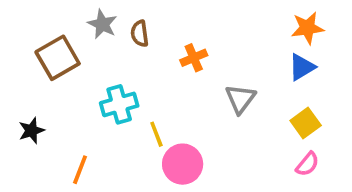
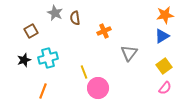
brown square: (58, 58) -> (31, 31), size x0.6
cyan cross: (119, 104) -> (48, 58), moved
black star: (31, 130) -> (24, 60), moved

